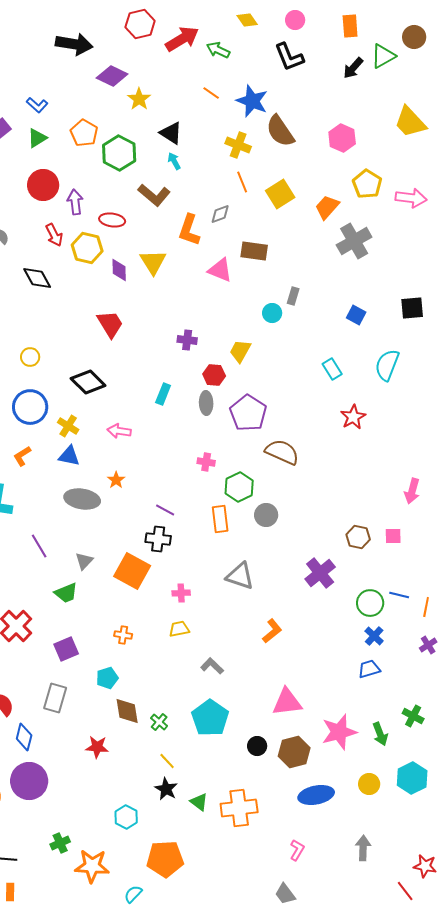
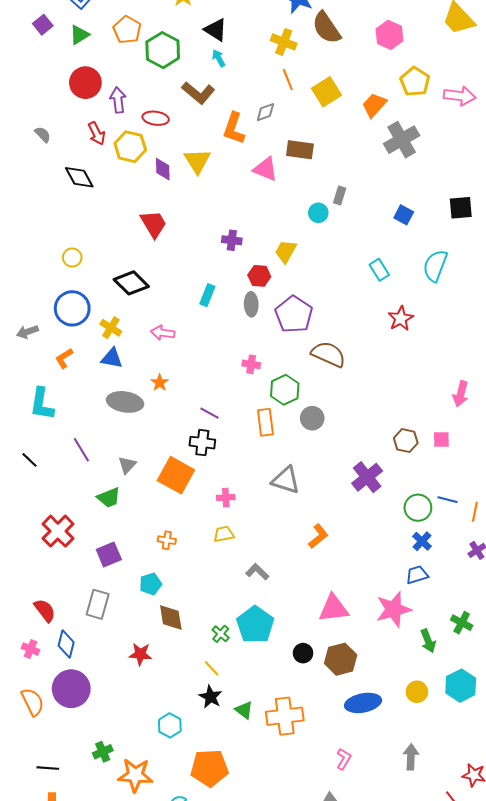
green cross: (159, 722) -> (221, 634), moved
pink star: (339, 732) -> (394, 609), moved

